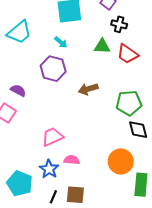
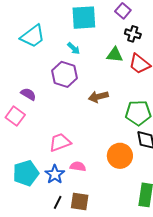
orange circle: (121, 161) -> (120, 156), moved
cyan pentagon: (20, 183) -> (26, 173), moved, turned 30

